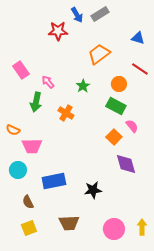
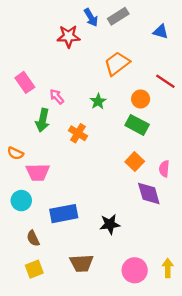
blue triangle: (138, 38) -> (161, 32), moved
pink semicircle: (132, 126) -> (164, 169), moved, turned -136

